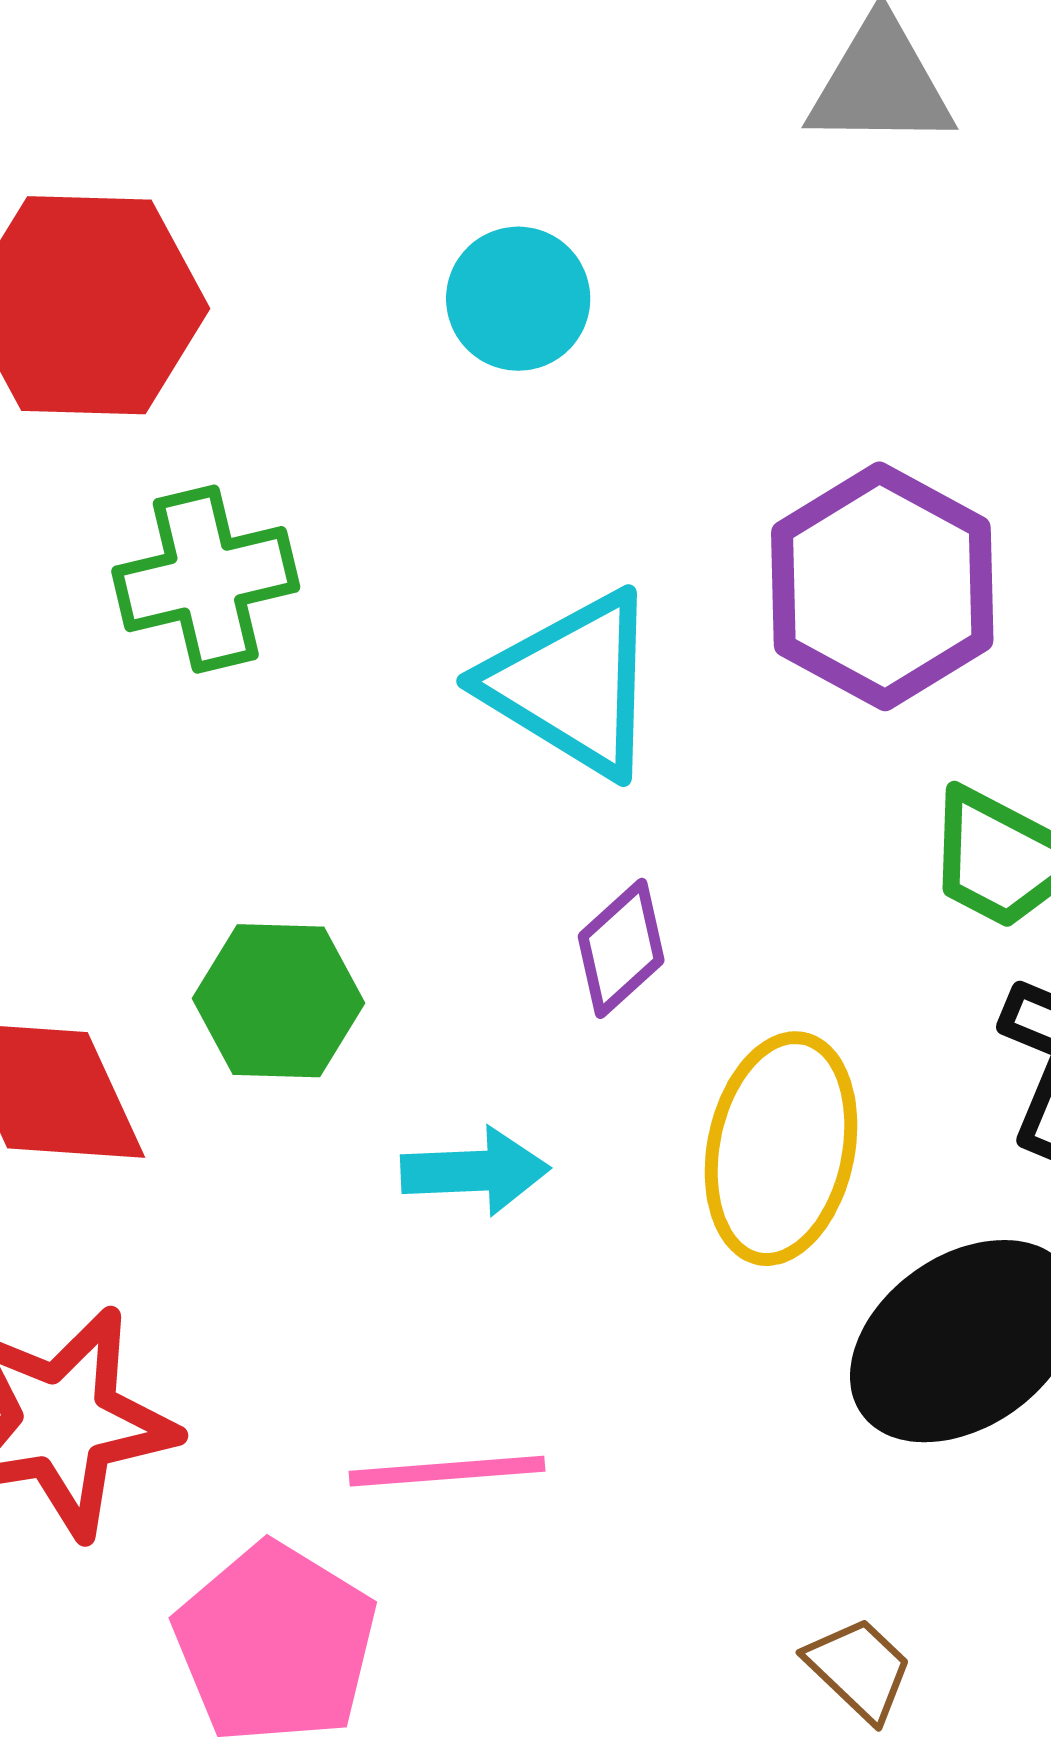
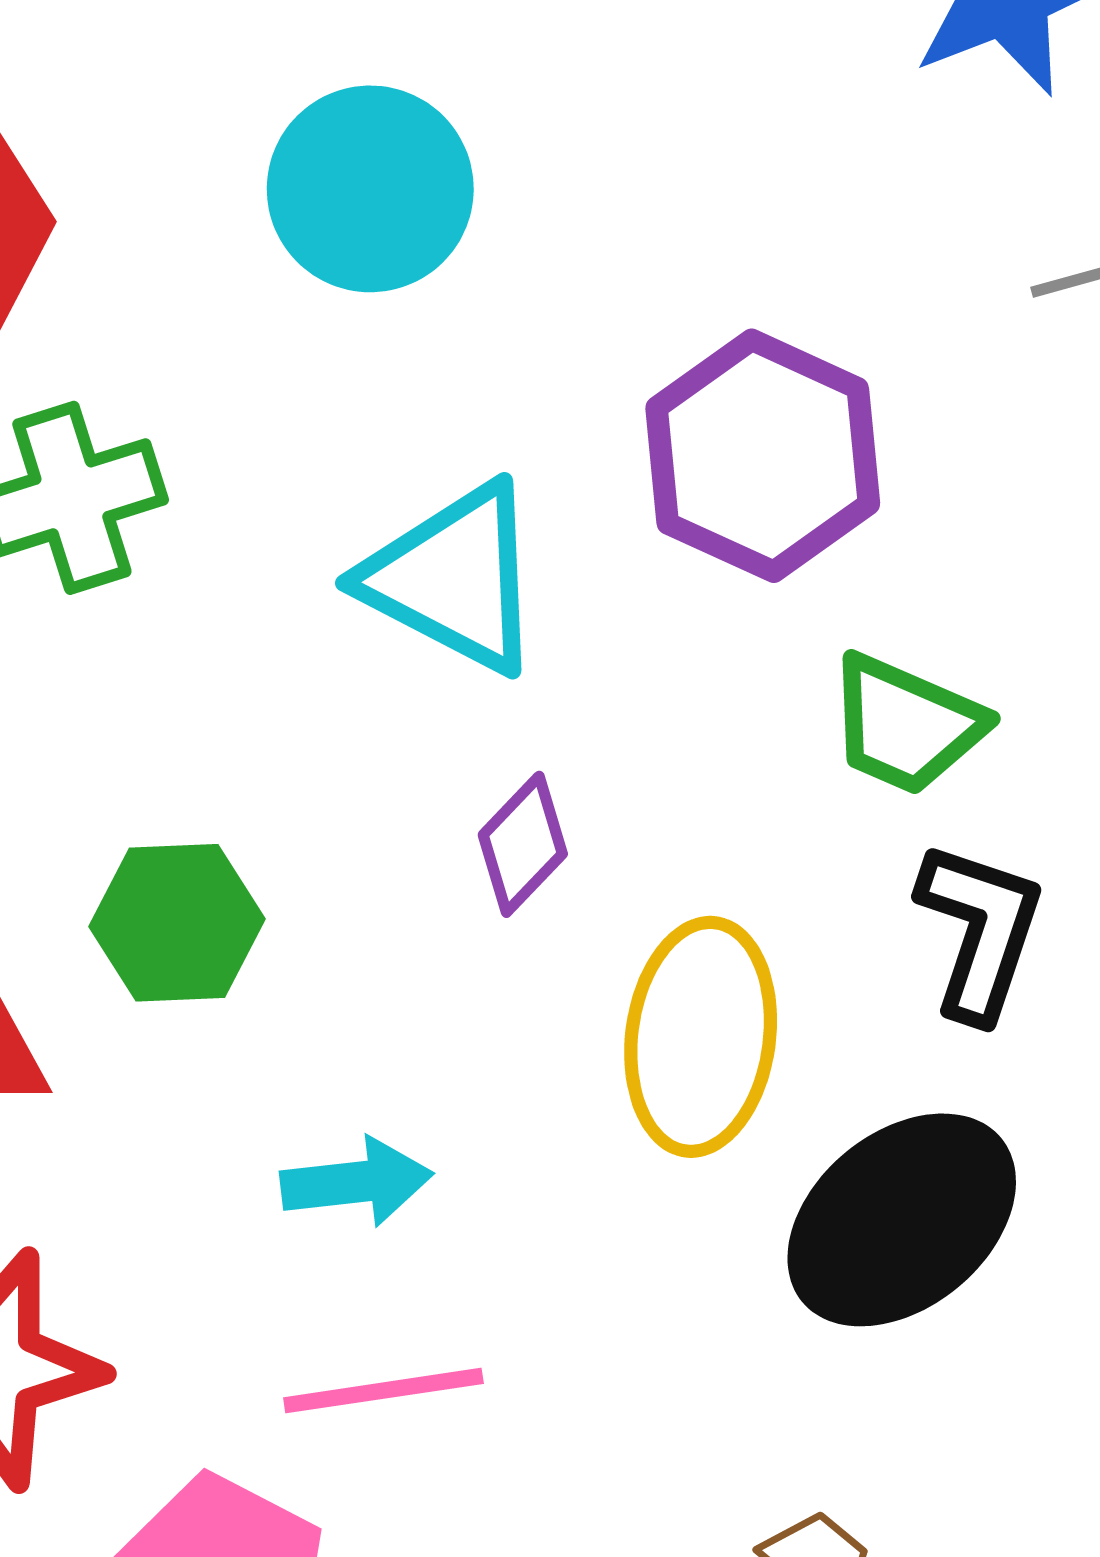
cyan circle: (518, 299) -> (370, 189), size x1.4
cyan arrow: (475, 1171) -> (357, 1182), moved

